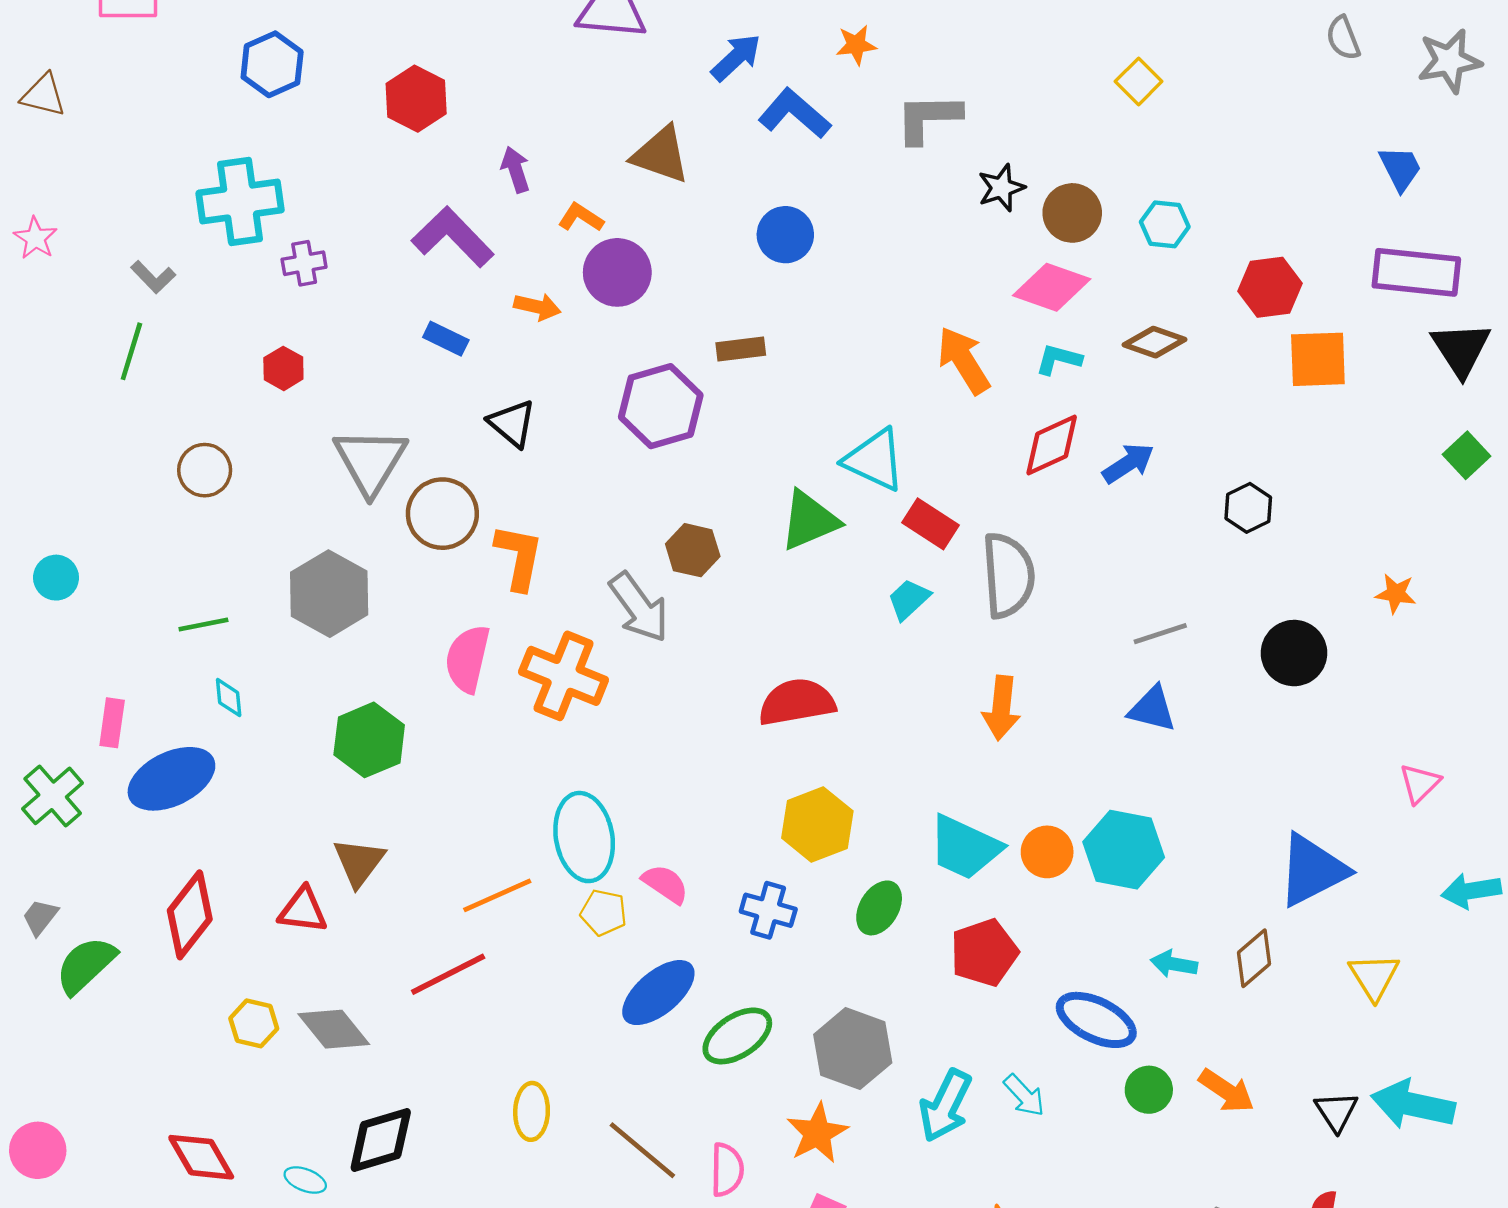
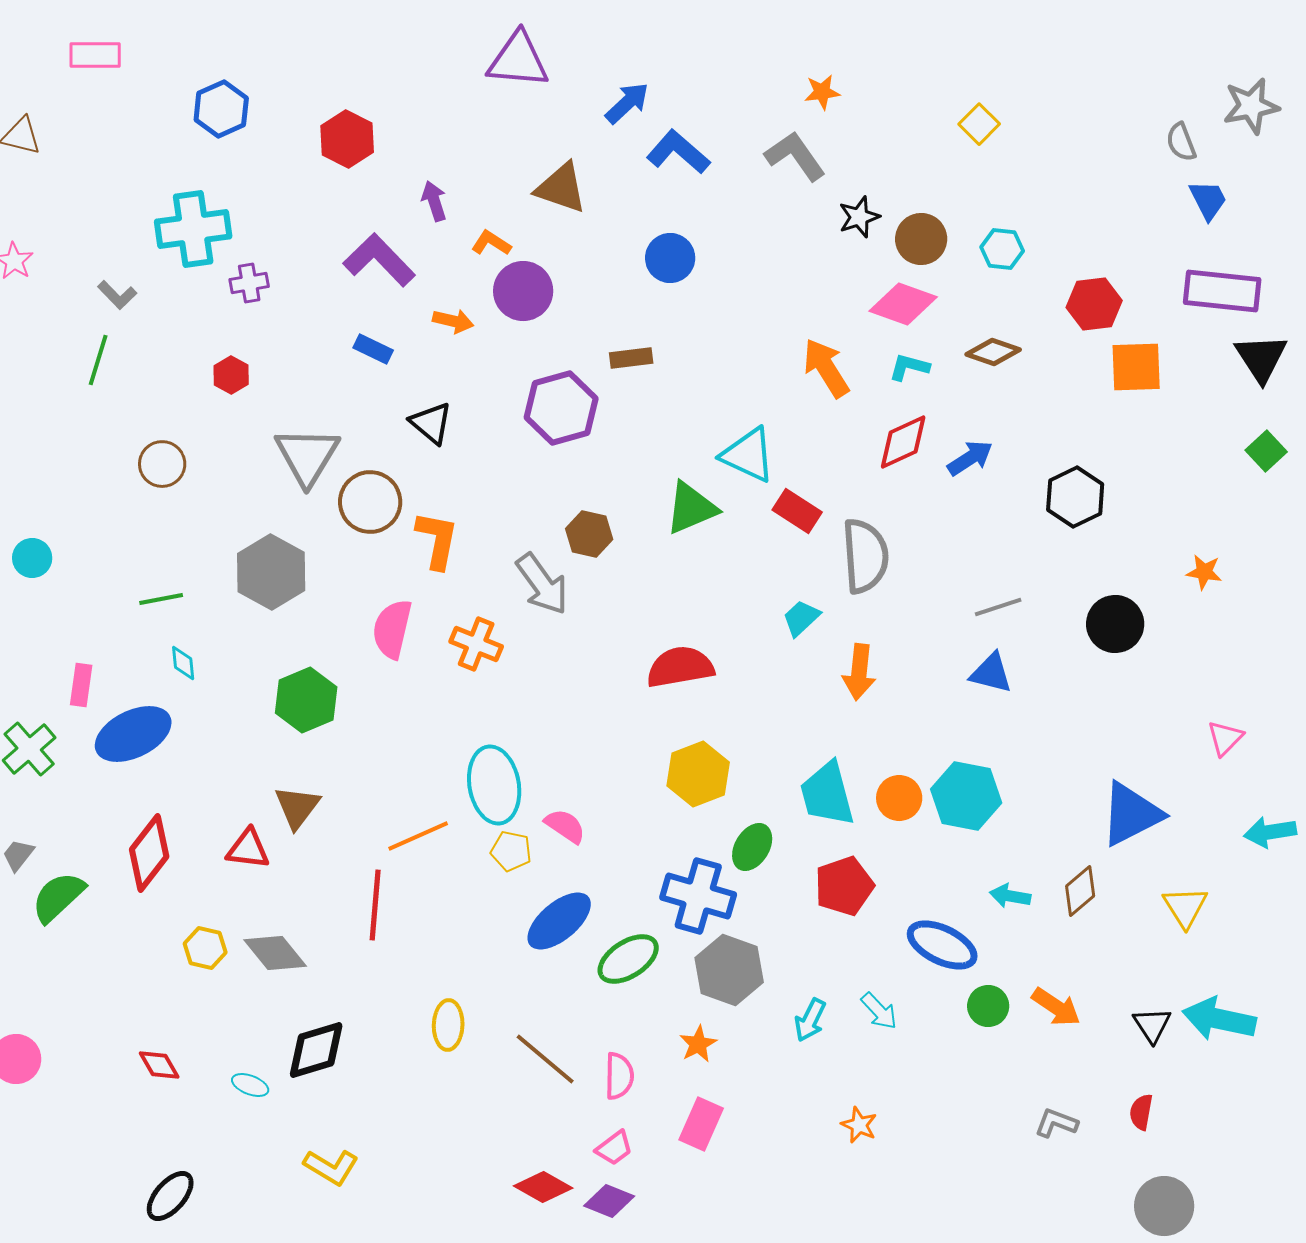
gray semicircle: (1343, 38) -> (1181, 142), moved
orange star: (856, 45) -> (822, 92), moved
gray L-shape: (928, 118) -> (795, 156), turned 56
black hexagon: (1248, 508) -> (1075, 497), size x1.4
cyan trapezoid: (909, 599) -> (801, 618), moved
orange cross: (564, 676) -> (476, 644), size x0.7
cyan trapezoid: (965, 847) -> (827, 794), turned 50
blue cross: (768, 910) -> (698, 896), moved, size x1.5
red line: (448, 974) -> (375, 905), turned -58
cyan arrow: (945, 1106) -> (810, 1020), size x0.7
orange star: (817, 1133) -> (698, 1044), size x0.7
red diamond: (201, 1157) -> (159, 1065), size x0.7

